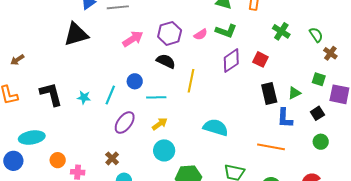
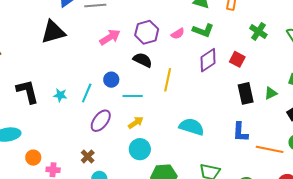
blue L-shape: (285, 118) -> (240, 132), moved
orange line: (271, 147) -> (270, 149), moved

